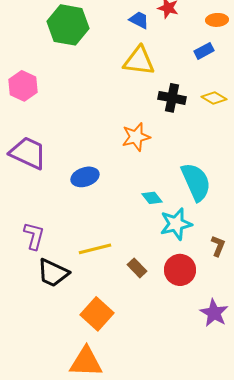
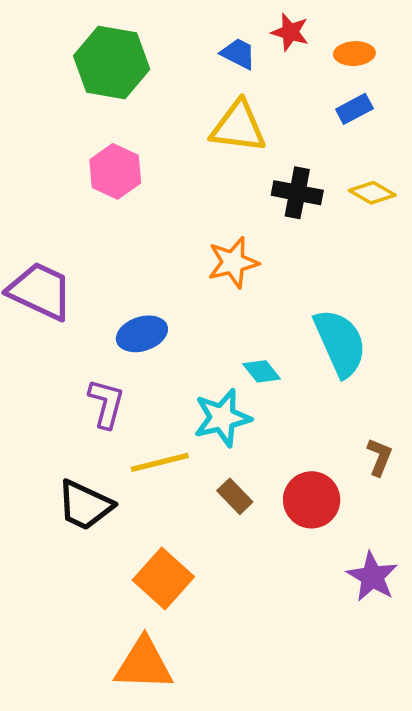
orange ellipse: (217, 20) -> (354, 54), moved
pink hexagon: (23, 86) -> (115, 171), moved
cyan star: (176, 224) -> (222, 418), moved
purple L-shape: (34, 236) -> (106, 403), moved

